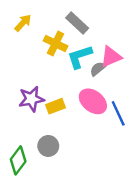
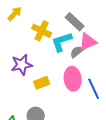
gray rectangle: (77, 23) -> (75, 22), moved
purple star: (31, 99) -> (22, 65), moved
pink ellipse: (93, 101) -> (73, 79), turned 45

